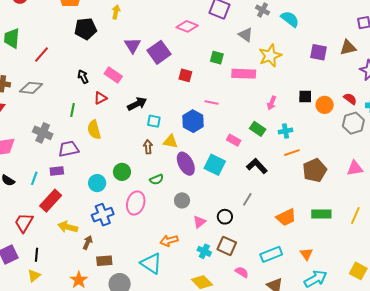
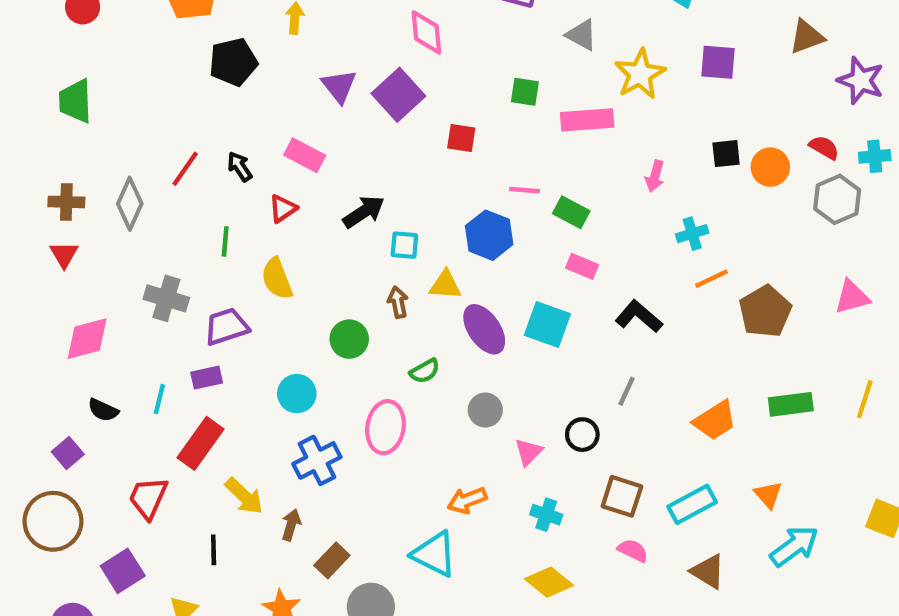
pink diamond: (187, 26) -> (426, 32), moved, turned 70
purple square: (319, 52) -> (718, 62), moved
red line: (42, 55) -> (185, 169), moved
gray diamond: (31, 88) -> (130, 204), turned -65
green rectangle: (258, 129) -> (571, 212), moved
green circle: (122, 172) -> (349, 339), moved
yellow arrow: (68, 227) -> (244, 496), turned -144
brown square: (227, 246) -> (622, 496), moved
black line: (37, 255) -> (214, 550), moved
brown rectangle: (104, 261) -> (332, 560), turned -35

